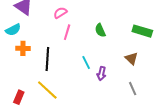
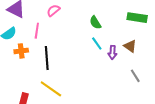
pink line: (67, 32) -> (37, 31), moved
cyan line: (86, 62) -> (97, 43), moved
purple arrow: (101, 74) -> (113, 52), moved

